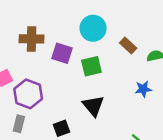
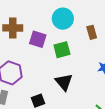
brown rectangle: (128, 46) -> (92, 32), turned 32

